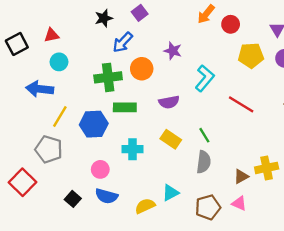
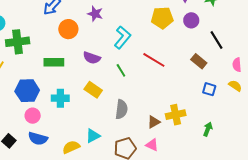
green cross: (108, 77) -> (18, 42), moved
purple semicircle: (169, 102) -> (92, 58), turned 30
blue hexagon: (94, 124) -> (27, 91), moved
green line: (204, 135) -> (121, 70), moved

